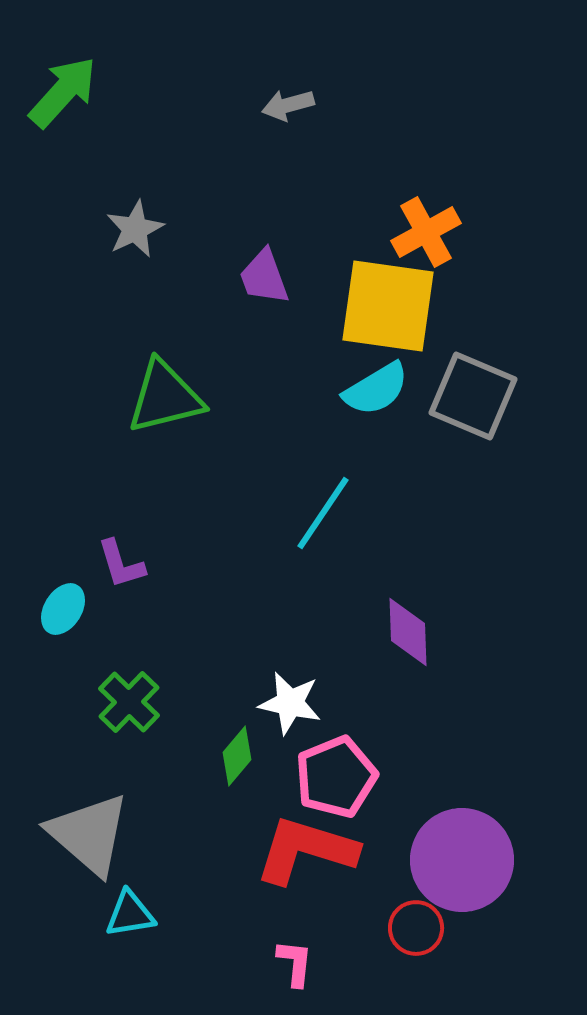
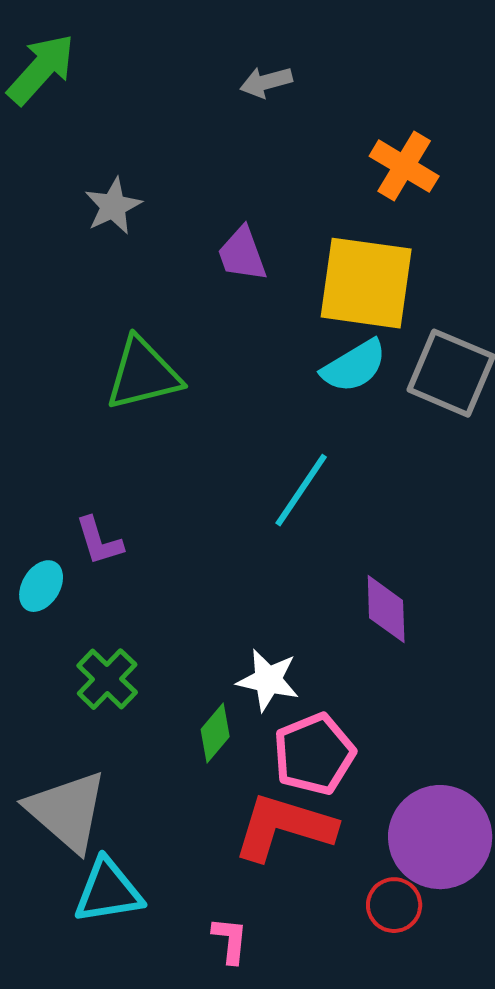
orange cross: (426, 232) -> (404, 166), moved, turned -30
cyan triangle: (130, 914) -> (108, 891), size x1.4
pink L-shape: (295, 963) -> (230, 940), moved

